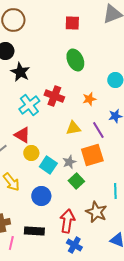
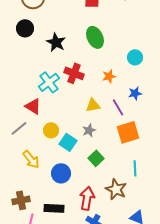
black star: (20, 72) -> (56, 42), moved
red triangle: (22, 135) -> (33, 106), moved
orange square: (92, 155) -> (128, 132), moved
gray star: (69, 162) -> (89, 130), moved

